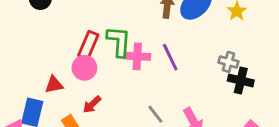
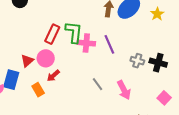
gray cross: (228, 62) -> (137, 61), moved
pink circle: (84, 68) -> (46, 58), moved
red triangle: (54, 85) -> (27, 61), turned -32

